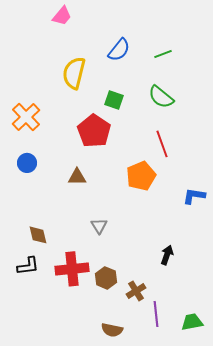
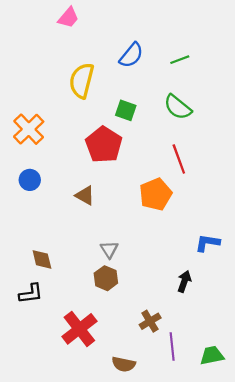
brown triangle: (77, 177) -> (85, 195), turned 30
blue L-shape: (194, 196) -> (207, 243), moved
red cross: (72, 269) -> (79, 329), moved, turned -32
brown hexagon: (106, 278) -> (106, 278), moved

